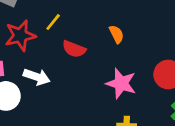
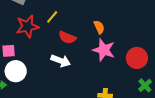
white arrow: (37, 77) -> (61, 61), moved
pink star: (121, 83) -> (104, 50), moved

